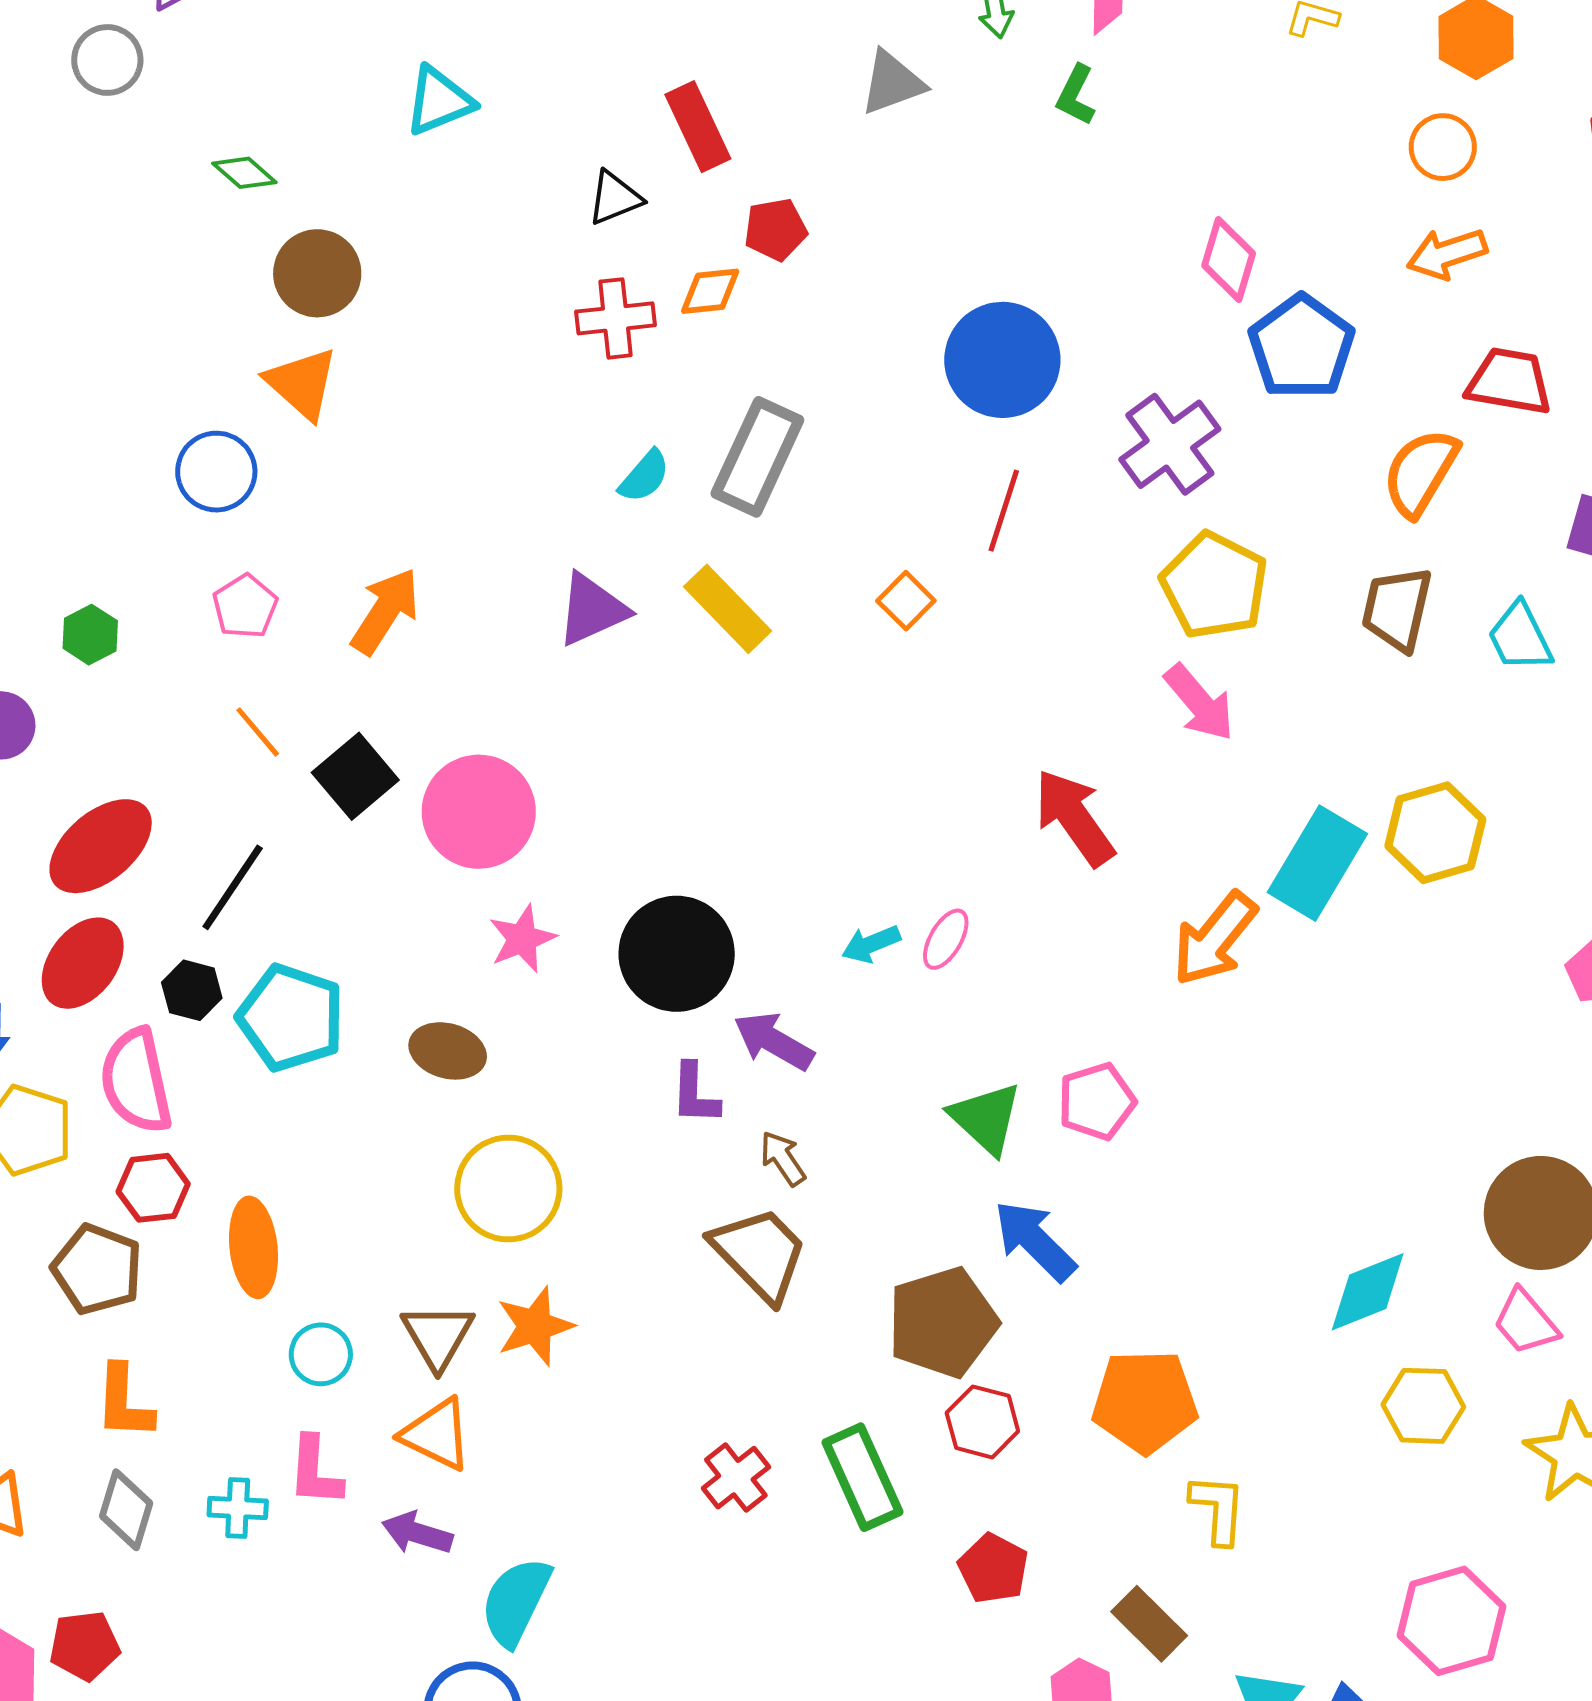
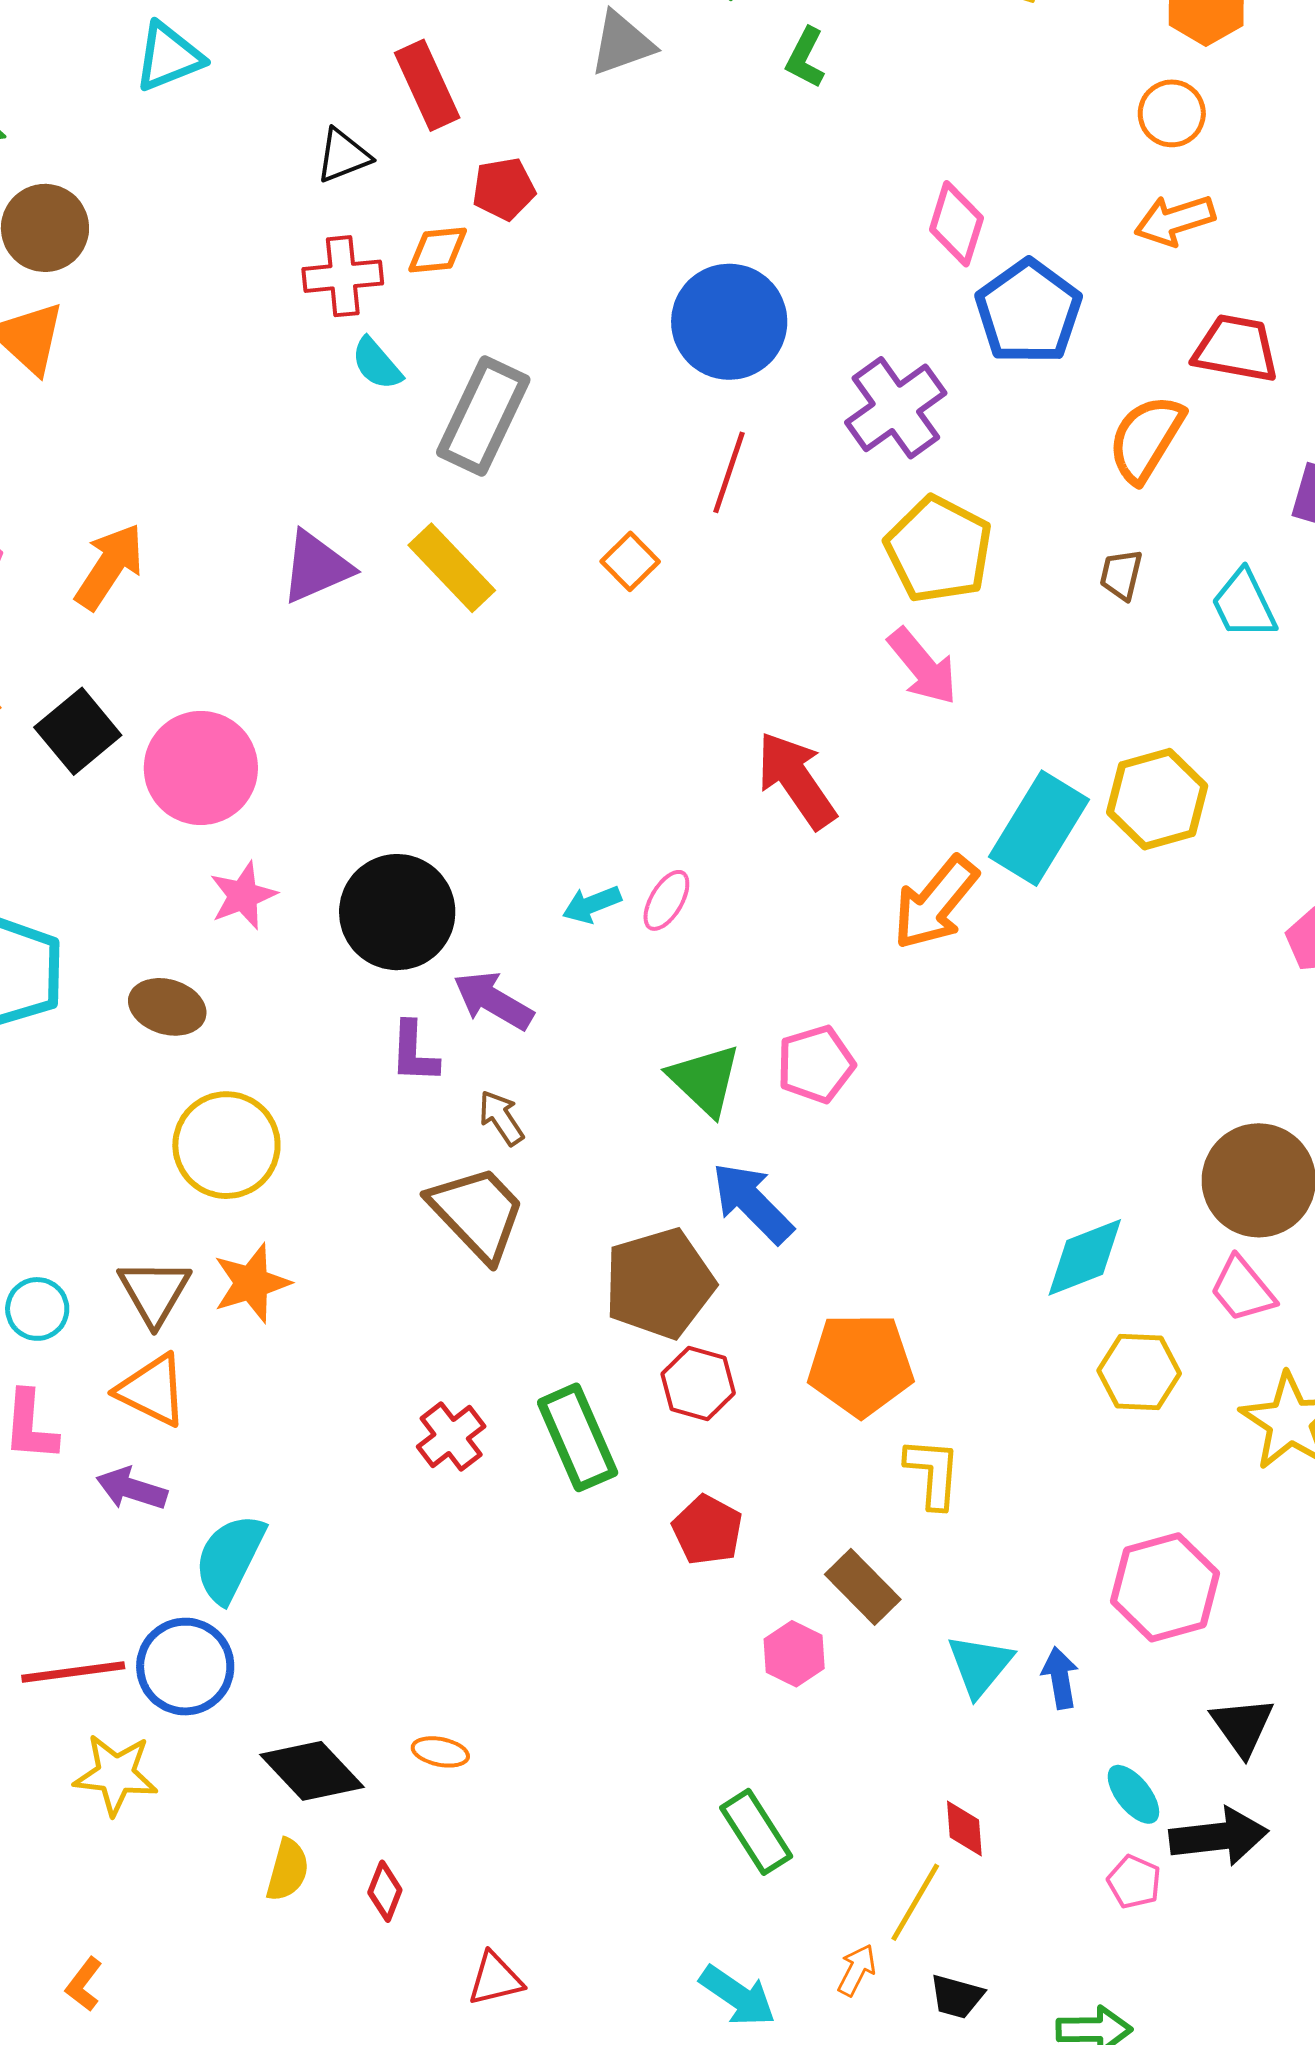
cyan semicircle: (644, 476) -> (377, 364), moved, turned 98
brown trapezoid: (1397, 609) -> (1121, 575), size x0.6

